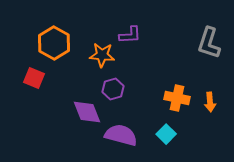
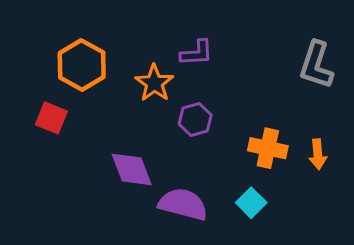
orange star: (102, 55) -> (154, 83), turned 30
purple hexagon: (113, 89) -> (195, 119), moved

